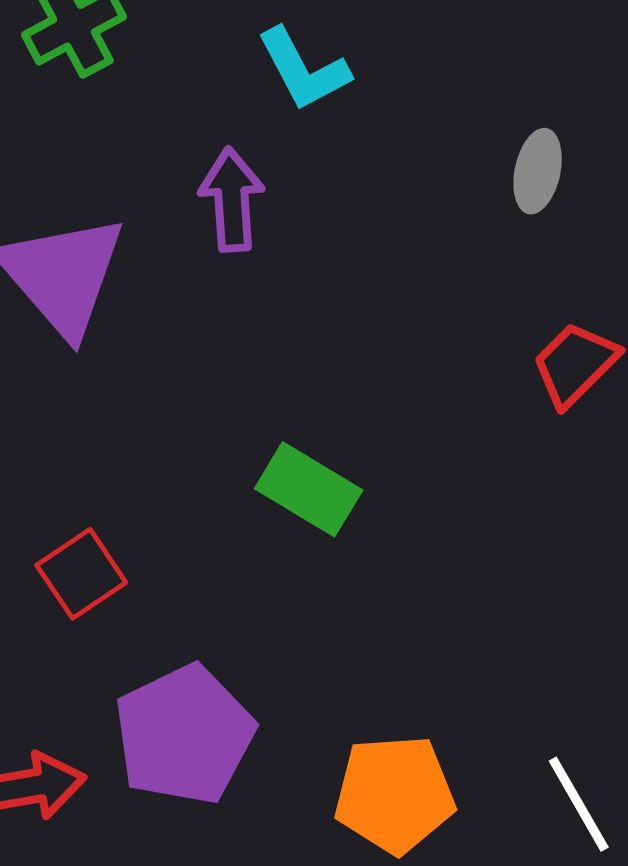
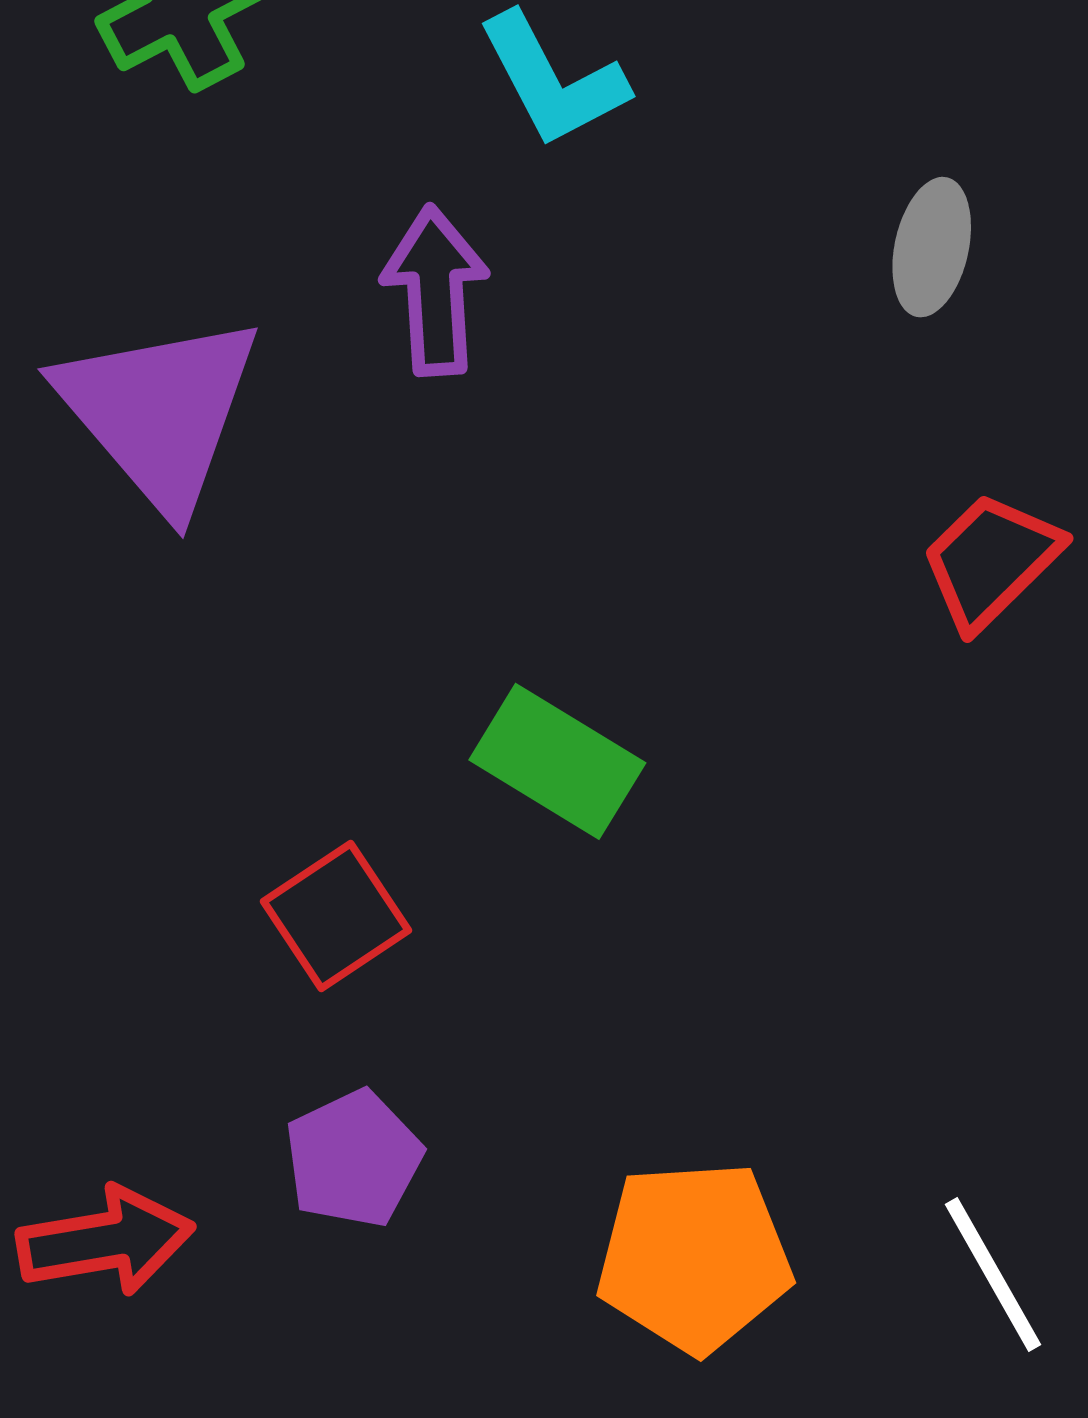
red square: (81, 574) -> (336, 916), moved
purple pentagon: (184, 735) -> (353, 1159), size x0.6

